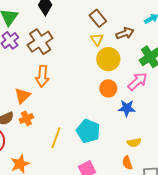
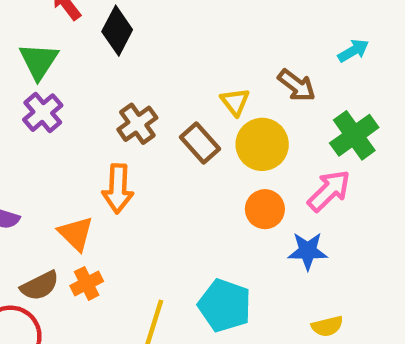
brown rectangle: (98, 18) -> (200, 143), moved
brown arrow: (125, 33) -> (297, 85), turned 60
brown cross: (40, 42) -> (137, 124), moved, size x0.7
orange triangle: (22, 96) -> (76, 234), turned -30

